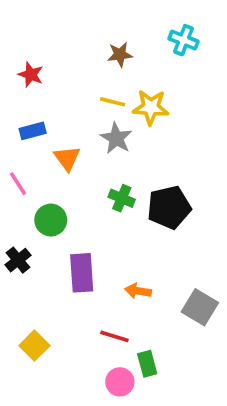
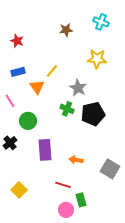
yellow line: (113, 102) -> (52, 71), moved, turned -64
yellow star: (151, 107) -> (97, 59), moved
gray star: (116, 138) -> (78, 88), moved

